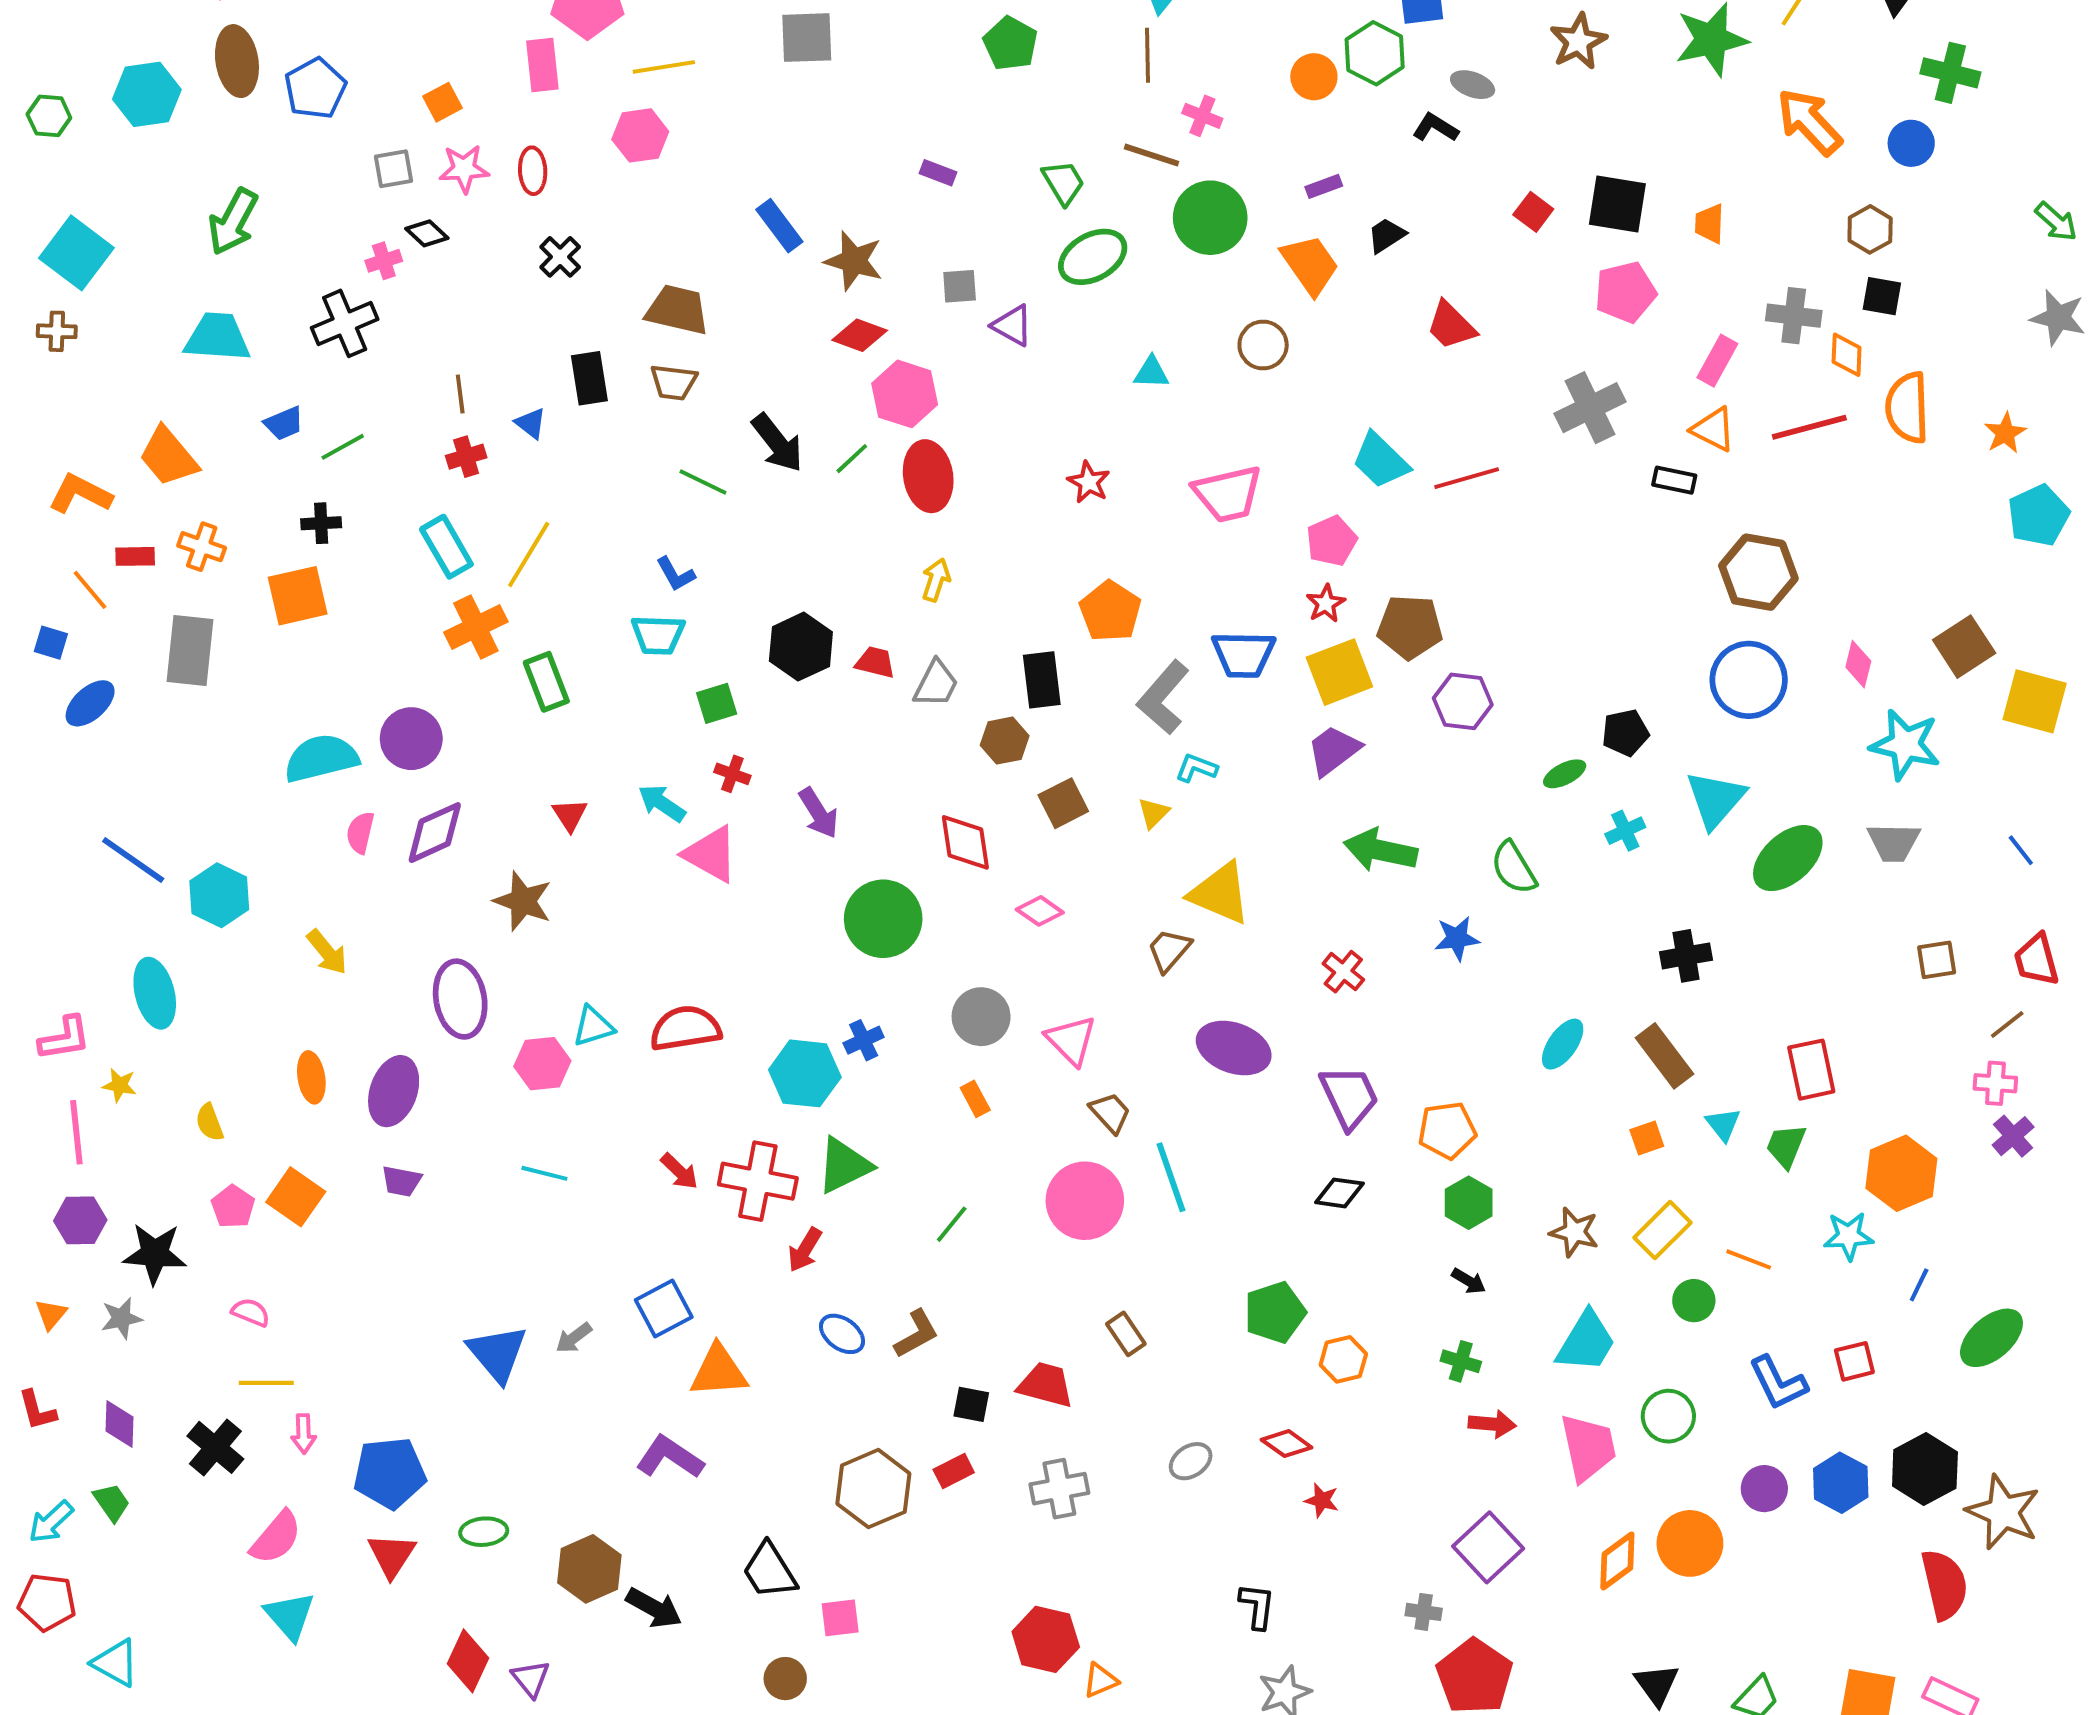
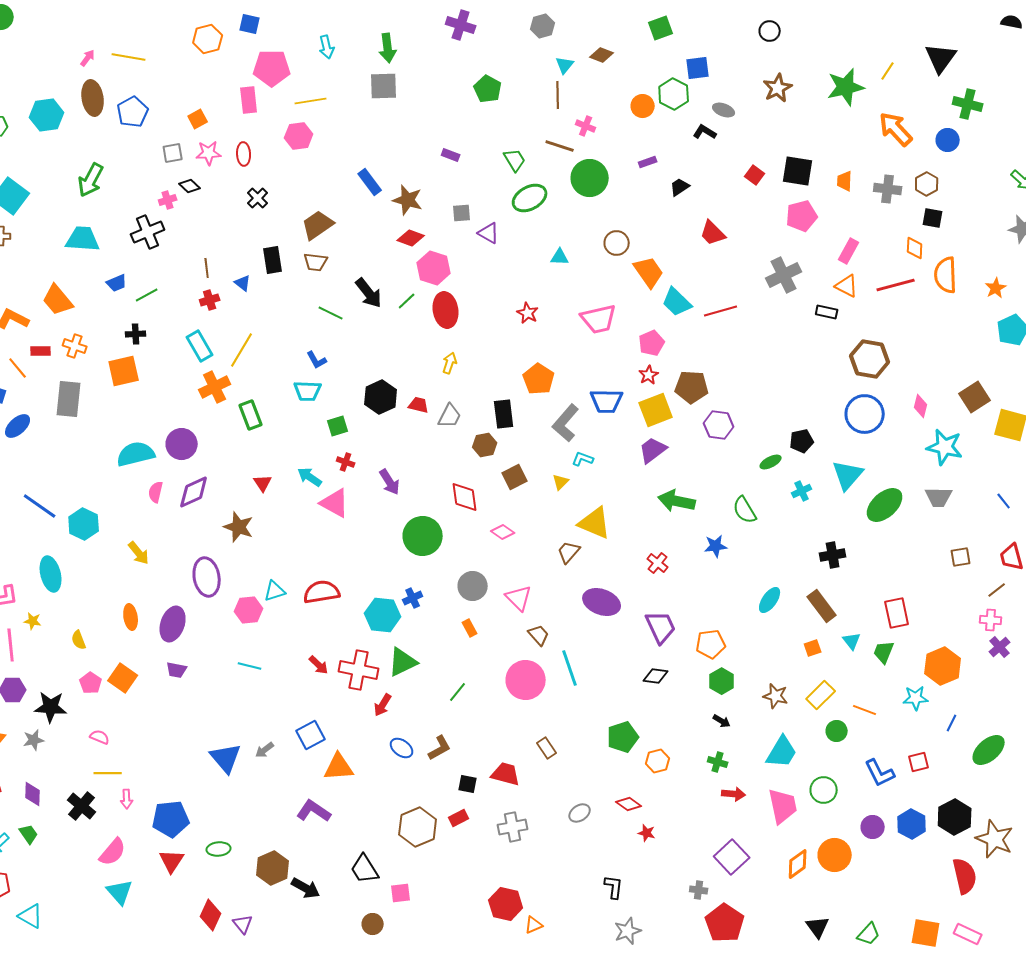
orange trapezoid: (1310, 265) -> (649, 272), moved
brown trapezoid: (678, 310) -> (318, 225), turned -48
gray cross: (1794, 316) -> (888, 189), moved

